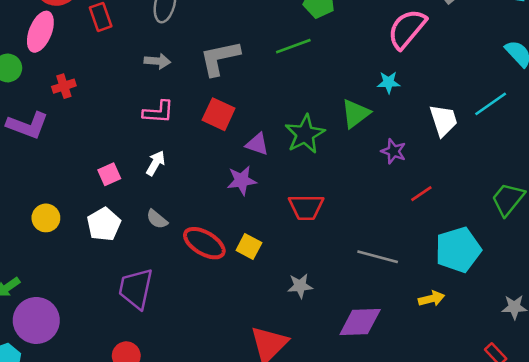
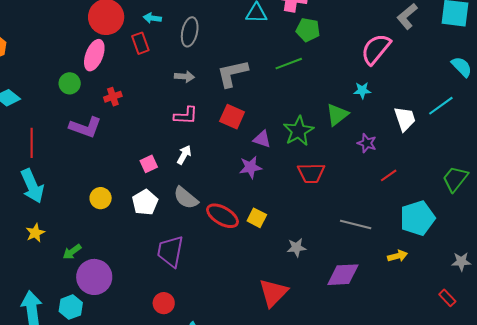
red trapezoid: (306, 207) -> (311, 173), moved
gray semicircle: (157, 219) -> (186, 198), size x1.5

